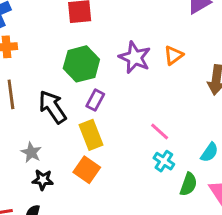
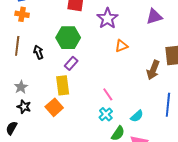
orange triangle: (174, 55) -> (121, 46), moved
purple star: (135, 57) -> (107, 18), moved
black arrow: (53, 107) -> (38, 52), moved, size x0.6

